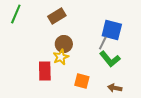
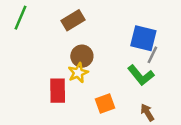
gray line: (103, 43) -> (152, 55), moved
orange square: (82, 81) -> (105, 103), turned -35
brown arrow: (115, 88) -> (147, 112), turned 48

